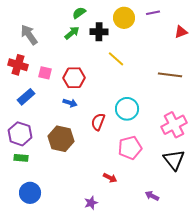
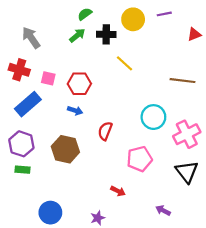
blue rectangle: (26, 97) -> (28, 104), size x1.4
cyan circle: (127, 109) -> (153, 117), moved
blue circle: (30, 193) -> (50, 213), moved

